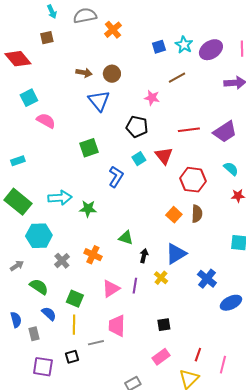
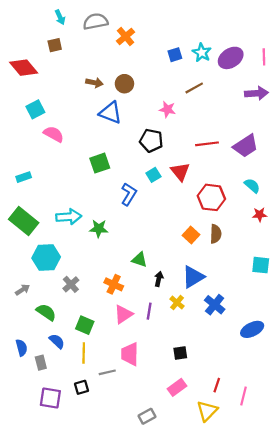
blue triangle: (99, 101) -> (111, 113), turned -30
orange cross: (93, 255) -> (114, 284), moved
blue cross: (207, 279) -> (215, 305), moved

